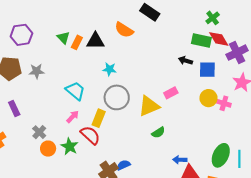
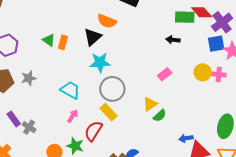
black triangle: (95, 41) -> (93, 37), moved, turned -30
cyan star: (110, 69) -> (100, 63), size x1.5
blue square: (207, 70) -> (216, 44), moved
yellow triangle: (149, 106) -> (150, 104), moved, size x0.7
yellow rectangle: (99, 118) -> (108, 112), moved, turned -54
gray cross: (39, 132) -> (29, 127), moved
red semicircle: (90, 135) -> (93, 131), turned -90

